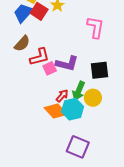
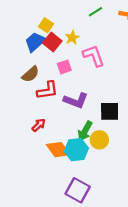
pink L-shape: (95, 27) -> (94, 56), moved, turned -35
pink square: (50, 68) -> (64, 67), moved
red arrow: (62, 96) -> (39, 125), moved

